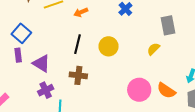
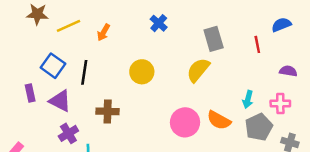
orange arrow: (81, 12) -> (103, 33), turned -32
blue square: (21, 33) -> (53, 66), moved
black line: (78, 44) -> (84, 72), moved
yellow semicircle: (153, 49) -> (198, 70), size x1.5

